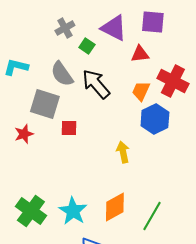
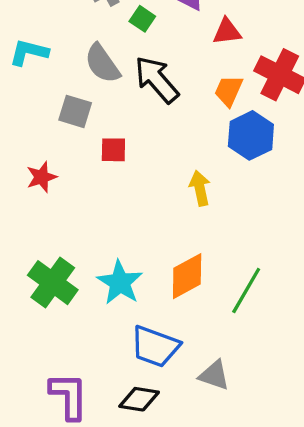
gray square: (45, 104) -> (75, 111), size x0.7
red star: (24, 134) -> (42, 177), moved

